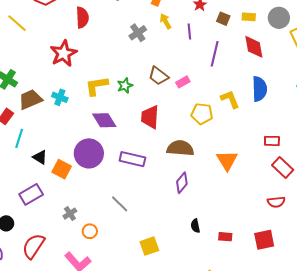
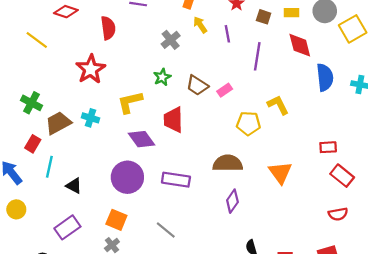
green star: (125, 86) -> (162, 77), moved
blue semicircle: (260, 89) -> (325, 77), moved
red trapezoid: (150, 117) -> (173, 120), moved
orange square: (62, 169) -> (116, 220), moved

